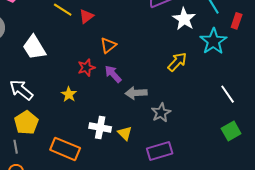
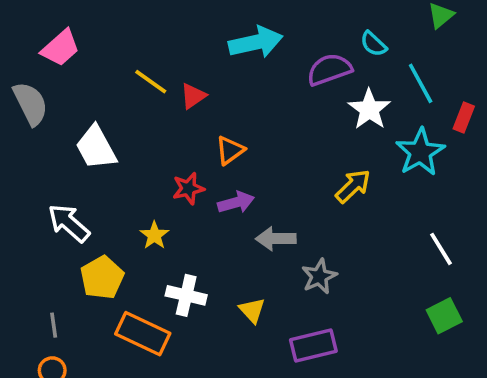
purple arrow: (113, 74) -> (236, 202), turned 114
yellow pentagon: (26, 123) -> (102, 278), moved
white cross: (100, 128) -> (186, 295), moved

